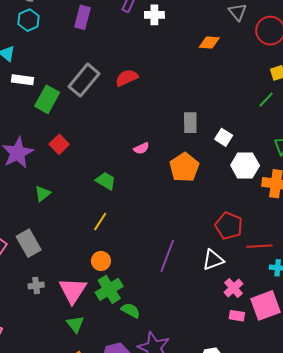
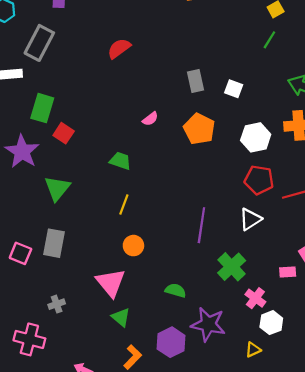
gray rectangle: (84, 80) -> (39, 43), moved
green rectangle: (47, 99) -> (42, 108), moved
white hexagon: (245, 165) -> (256, 137), moved
green triangle: (42, 194) -> (57, 188), size x1.5
gray rectangle: (29, 243) -> (54, 243), turned 52
gray cross: (36, 285) -> (57, 304), moved
pink cross: (234, 288) -> (255, 298), moved
green cross: (109, 289) -> (232, 267), moved

